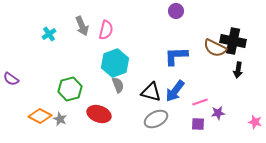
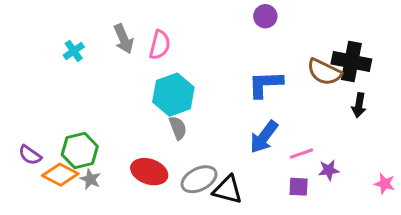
purple semicircle: (11, 79) -> (30, 155), moved
green hexagon: (70, 89) -> (80, 150), moved
black triangle: (151, 92) -> (228, 190), moved
gray ellipse: (156, 119) -> (199, 179), moved

